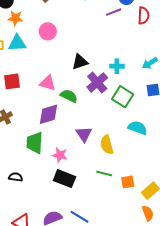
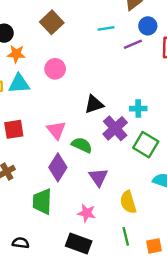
pink triangle: (48, 83) -> (56, 130), turned 36
purple diamond: (48, 114) -> (58, 167), turned -40
purple triangle: (84, 134) -> (98, 177), moved
pink star: (60, 155) -> (87, 213), moved
green line: (104, 173) -> (126, 236), turned 63

